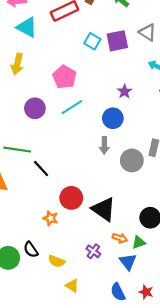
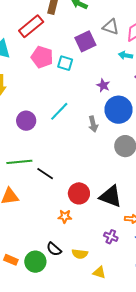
cyan square: (92, 41) -> (65, 63), moved
pink pentagon: (64, 77) -> (42, 57), moved
blue circle: (113, 118) -> (118, 110), moved, size x1.4
gray arrow: (104, 145) -> (93, 124), moved

